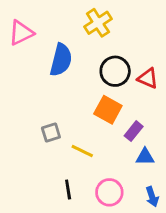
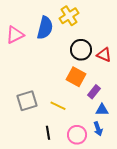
pink triangle: (21, 33) -> (15, 35), moved
blue semicircle: (61, 60) -> (45, 28), moved
gray square: (51, 133) -> (27, 101), moved, size x1.5
blue arrow: (152, 197) -> (98, 129), moved

